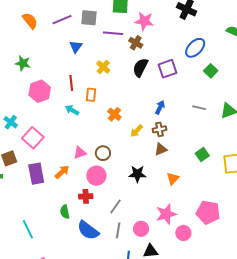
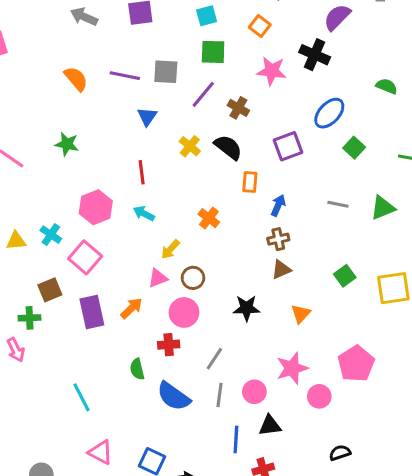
purple line: (62, 20) -> (125, 76), turned 36
pink star: (144, 21) -> (272, 71), moved
purple line: (113, 33) -> (203, 94), turned -54
black semicircle: (140, 67) -> (228, 147), moved, turned 102
pink hexagon: (40, 91) -> (96, 207), moved
orange rectangle: (91, 95) -> (250, 182), moved
yellow arrow: (137, 131) -> (170, 249), moved
pink pentagon: (208, 212) -> (356, 364), turned 30

